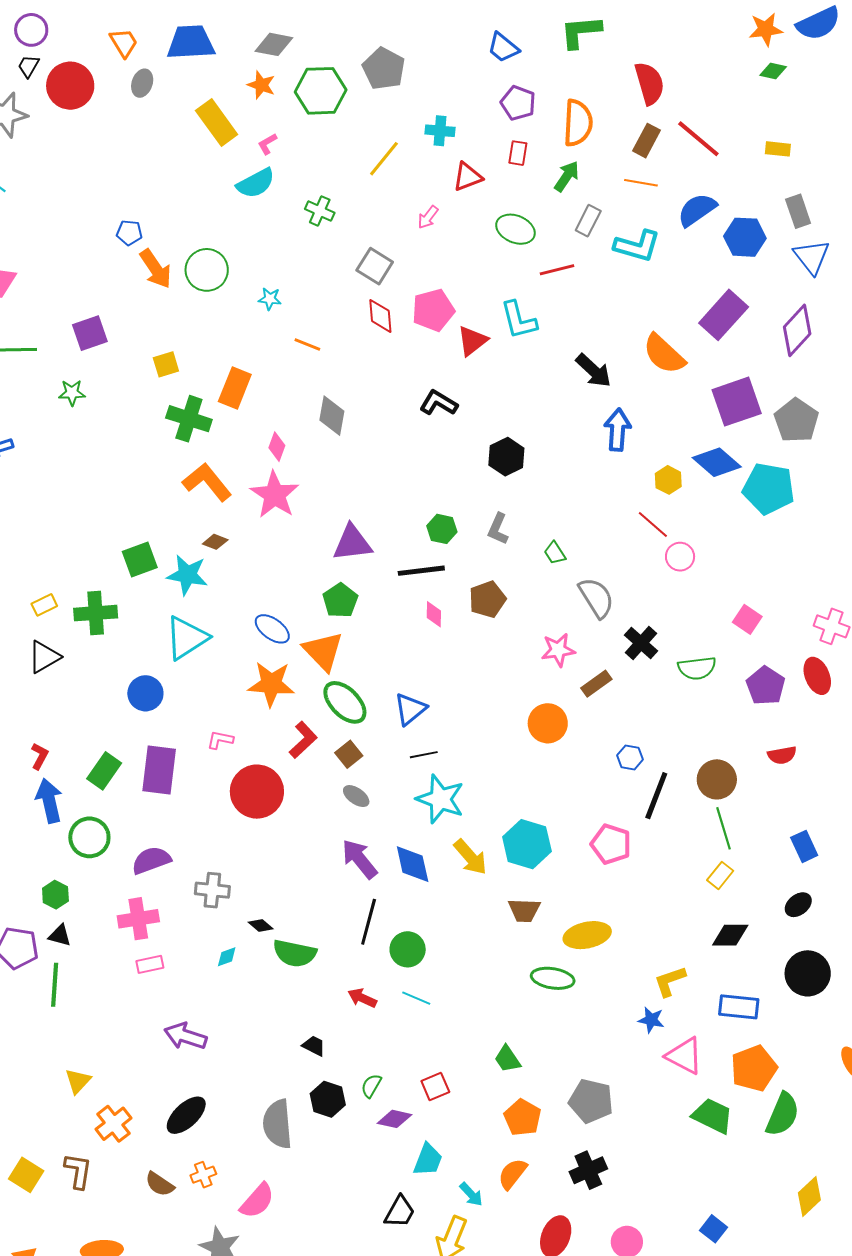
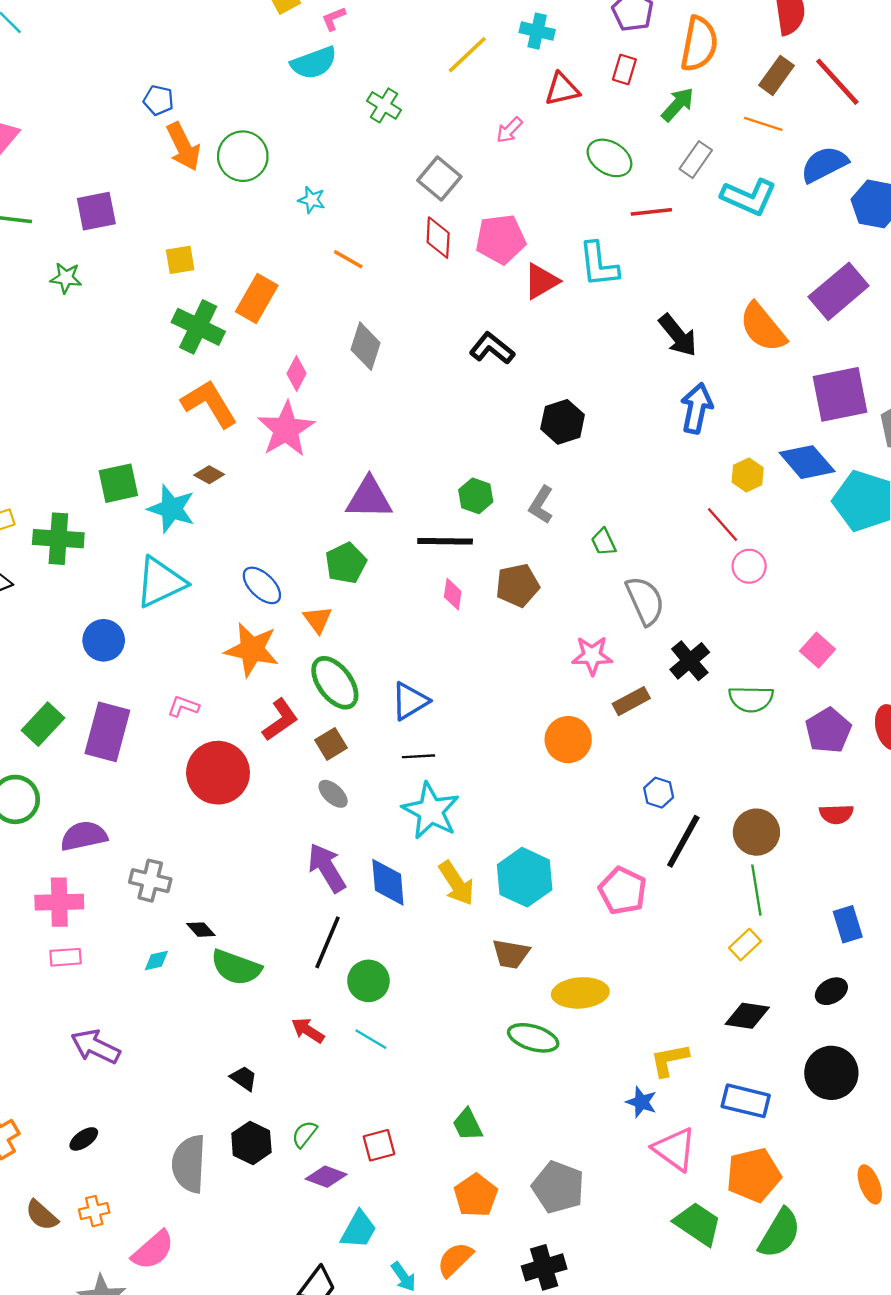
orange triangle: (323, 651) -> (318, 619), size x0.6
black ellipse: (186, 1115) -> (84, 1139), size x0.6

